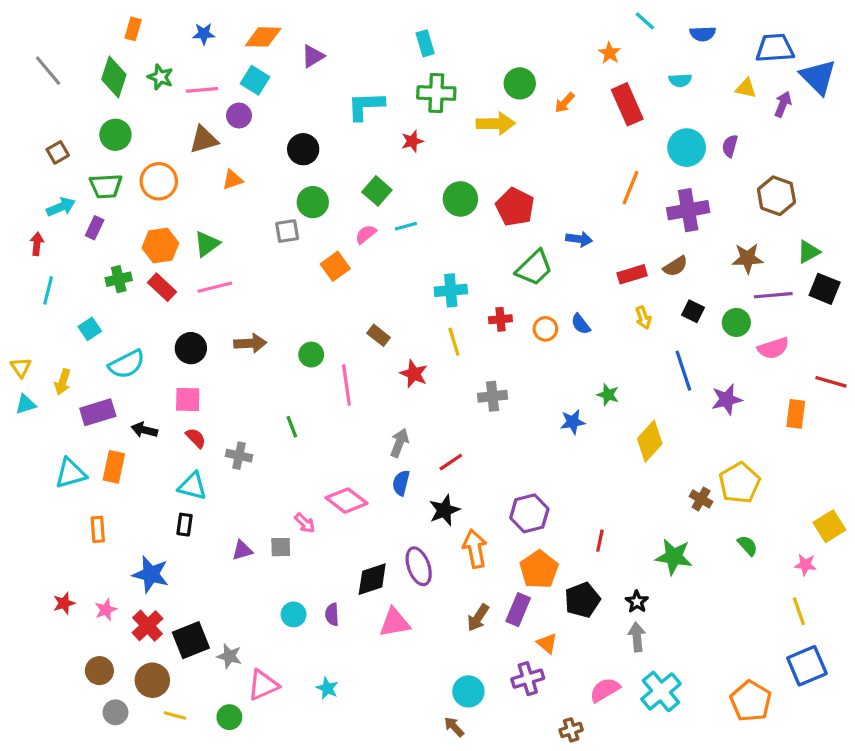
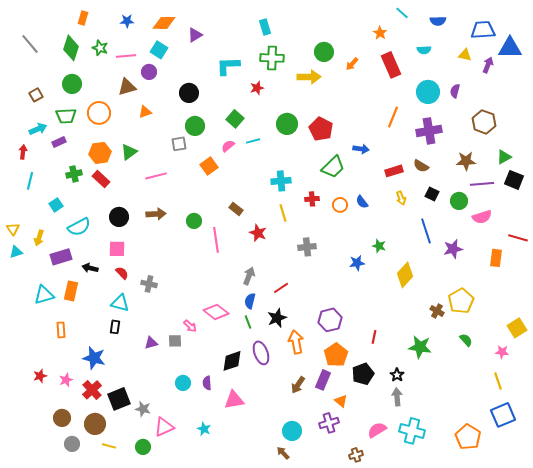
blue triangle: (818, 77) -> (510, 48), turned -45
purple rectangle: (95, 228) -> (59, 142), turned 40
brown semicircle: (675, 266) -> (421, 166), turned 63
pink line: (215, 287) -> (156, 176), moved
green line: (292, 427) -> (248, 322), moved
pink triangle: (395, 622) -> (234, 400), moved
cyan cross: (661, 691) -> (412, 431), turned -35

